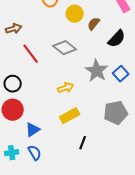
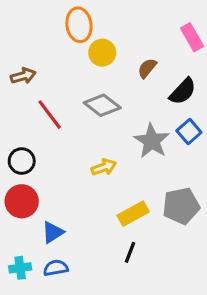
yellow circle: (75, 14) -> (102, 53), moved
blue square: (121, 74) -> (189, 132), moved
yellow rectangle: (70, 116) -> (133, 214), moved
blue semicircle: (35, 153) -> (56, 268), turned -70

